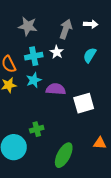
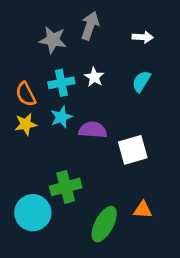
gray arrow: (66, 29) -> (90, 26), moved
green cross: (37, 129) -> (66, 187), size x1.5
orange triangle: (100, 143) -> (143, 210), moved

